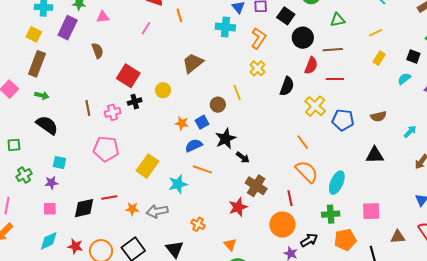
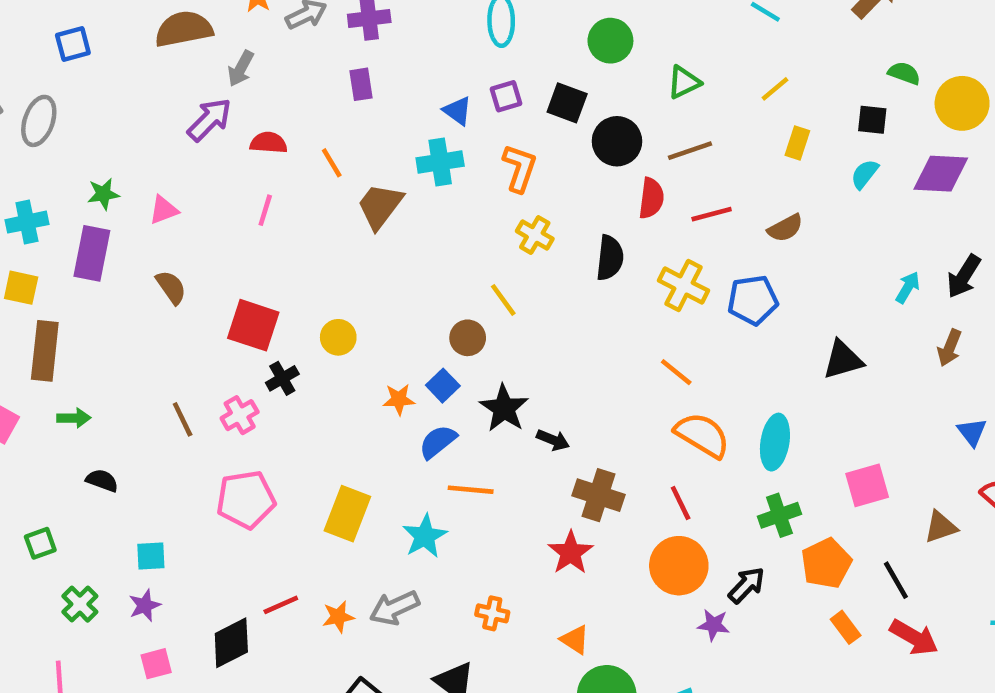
brown trapezoid: (193, 63) -> (380, 206), moved
brown semicircle: (378, 116) -> (785, 228), moved
black semicircle: (47, 125) -> (102, 480), size x0.6

